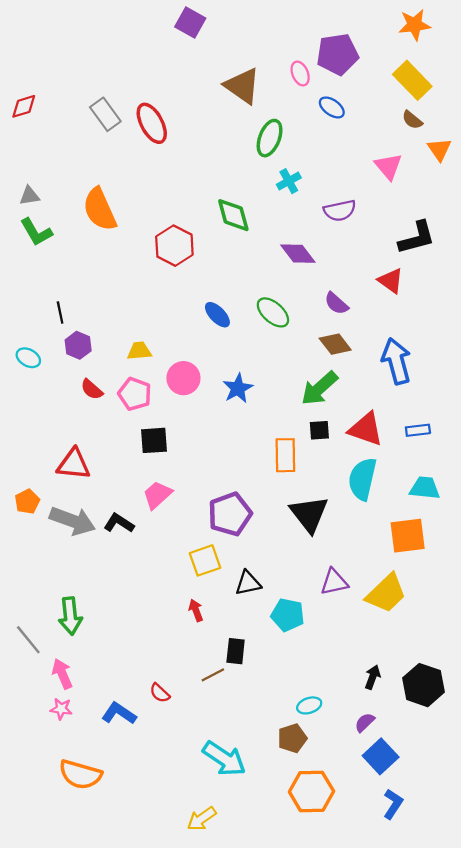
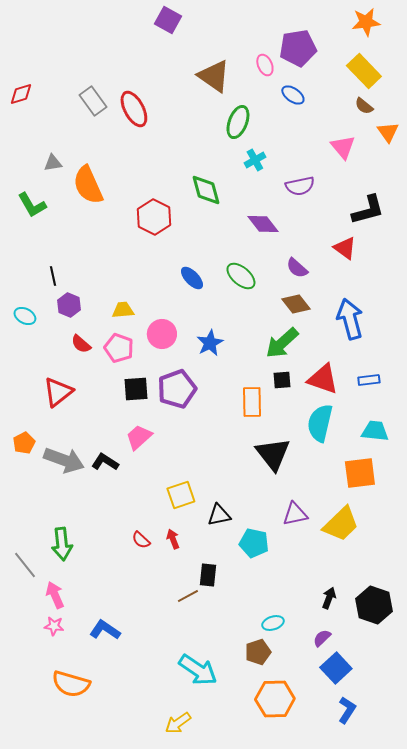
gray triangle: (29, 196) -> (53, 163), moved
red triangle: (74, 464) -> (58, 392), moved, turned -44
purple pentagon: (230, 514) -> (177, 389), moved
red semicircle: (160, 693) -> (141, 540), moved

